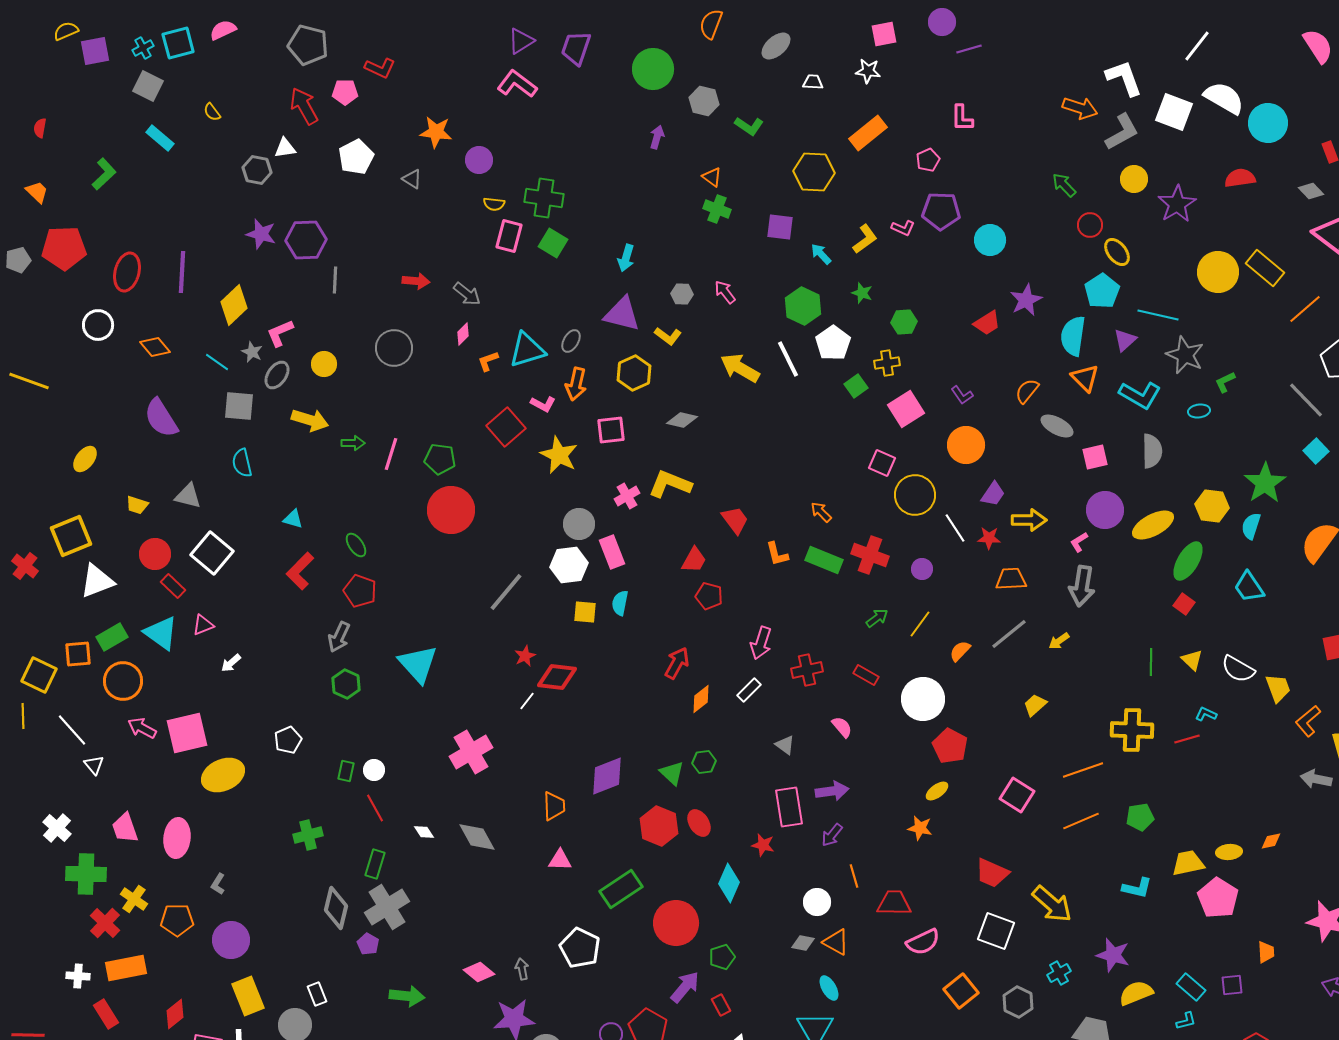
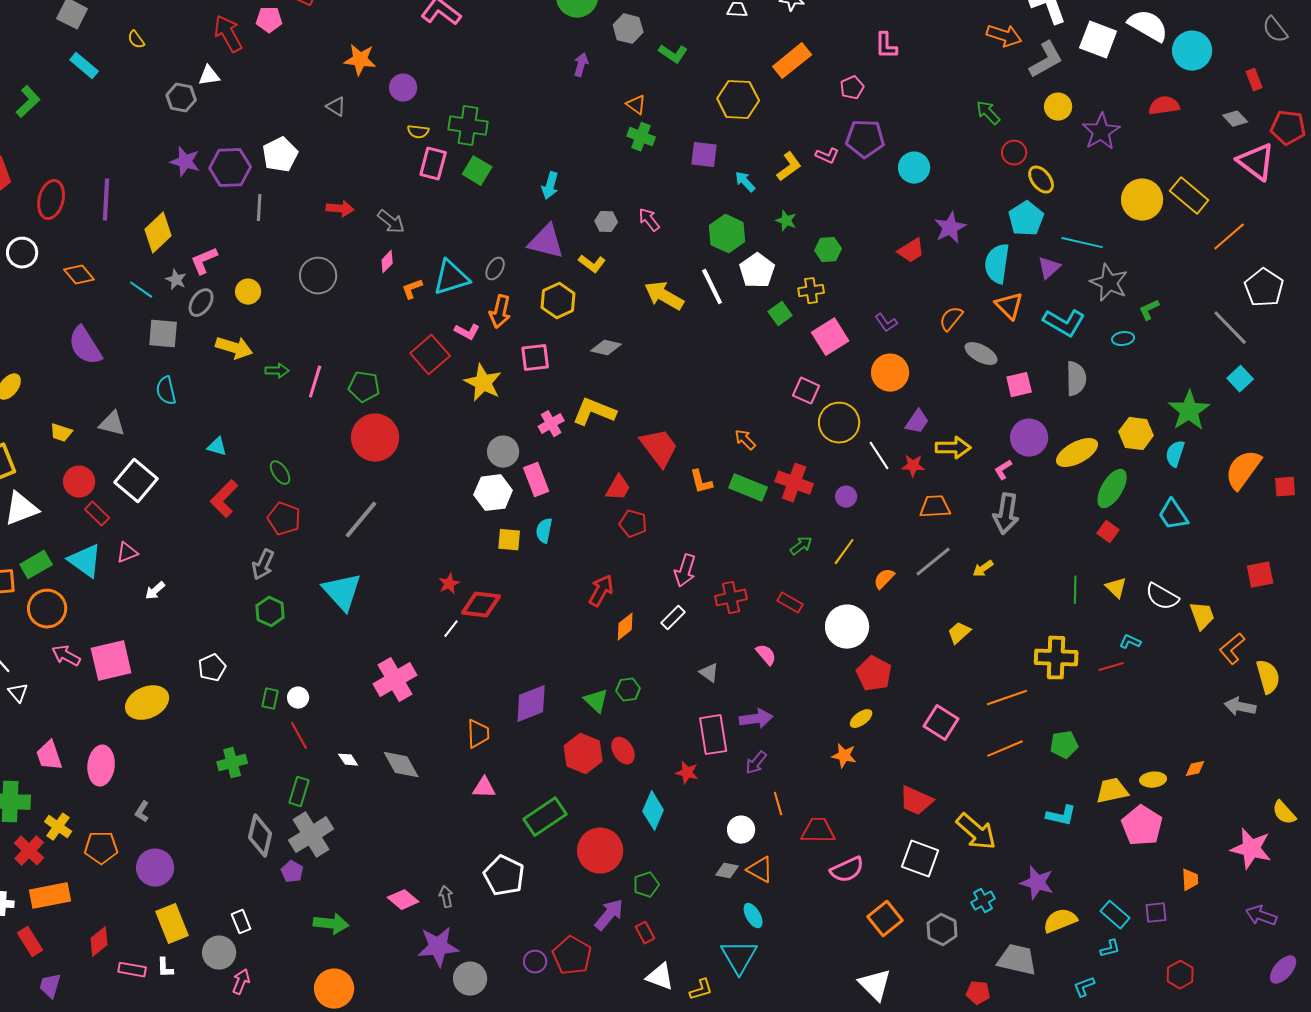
white pentagon: (356, 157) -> (280, 155), moved
red trapezoid: (735, 520) -> (659, 448), size x1.4
gray line: (506, 592) -> (361, 520), moved

